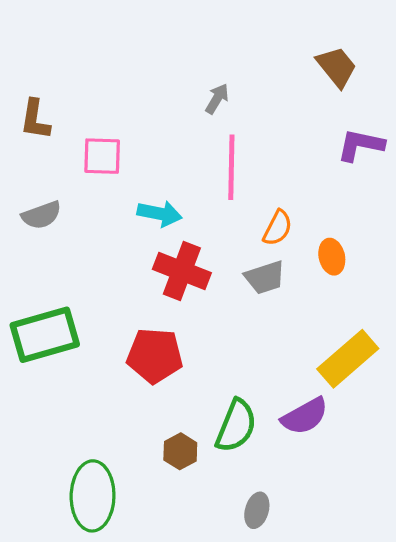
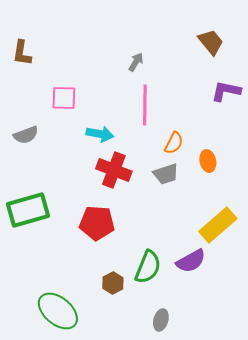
brown L-shape: (35, 119) -> (22, 53), moved
green ellipse: (93, 496) -> (58, 311), turned -51

